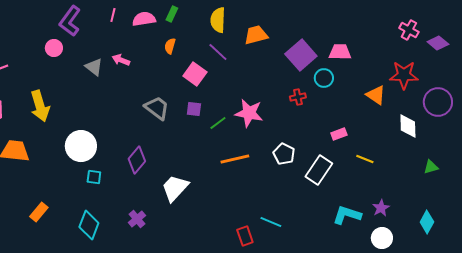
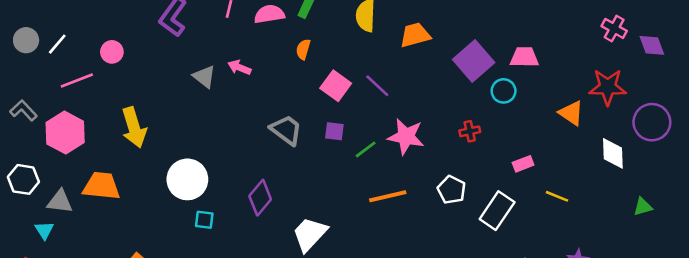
purple diamond: (438, 43) -> (652, 45), turned 30
pink circle: (54, 48) -> (112, 52), moved
purple line: (218, 52) -> (377, 86), moved
red cross: (298, 97) -> (470, 131), moved

